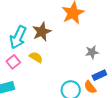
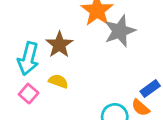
gray star: (92, 52) -> (120, 31), moved, size x1.6

